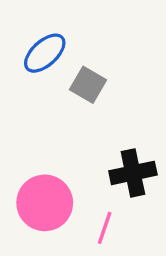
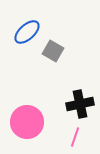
pink line: (105, 228) -> (75, 137), moved

